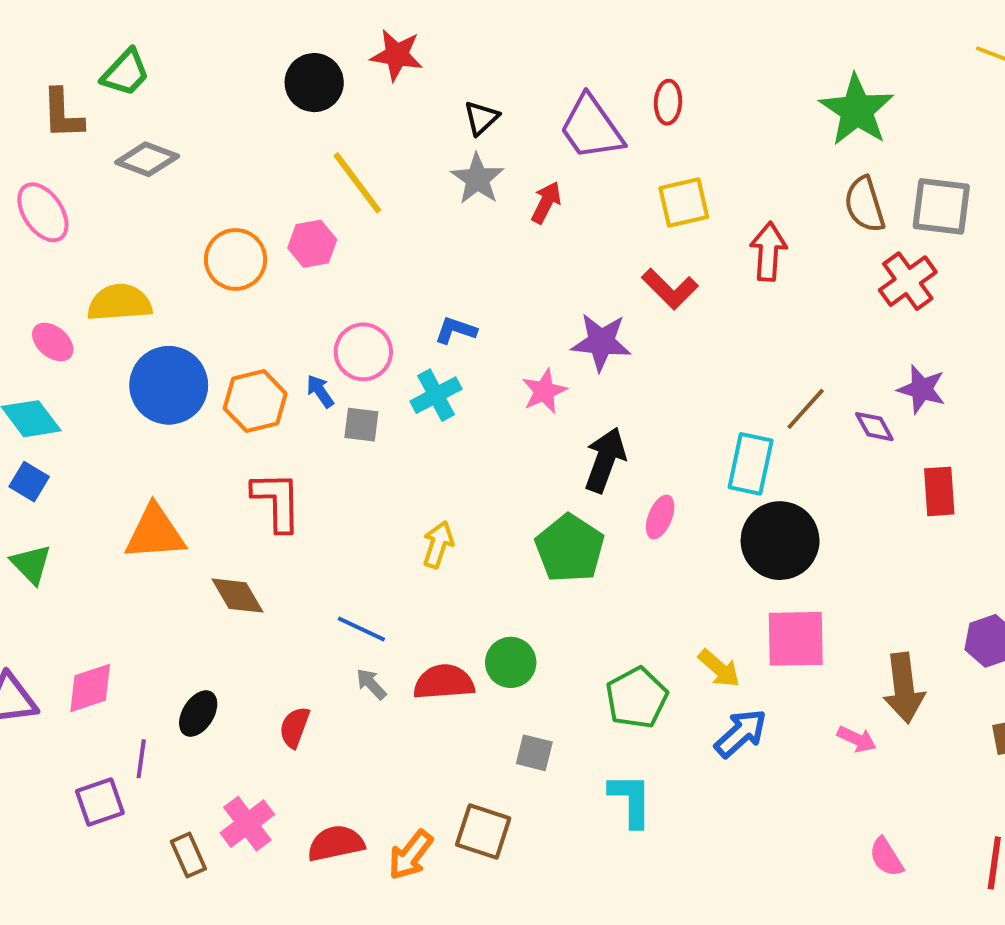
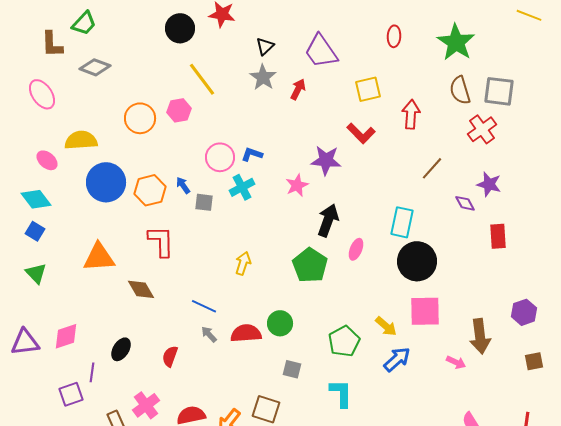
red ellipse: (668, 102) -> (394, 36), moved
pink circle: (363, 352) -> (220, 157), moved
brown line: (806, 409) -> (432, 168), moved

